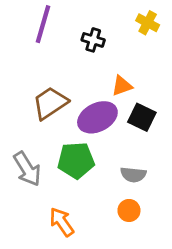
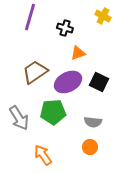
orange triangle: (122, 86) -> (78, 53), moved

